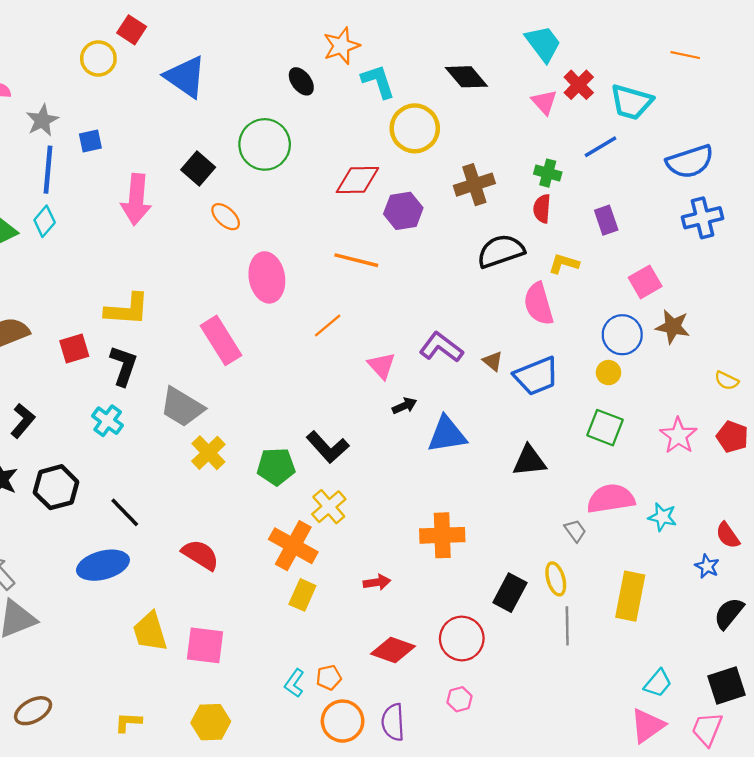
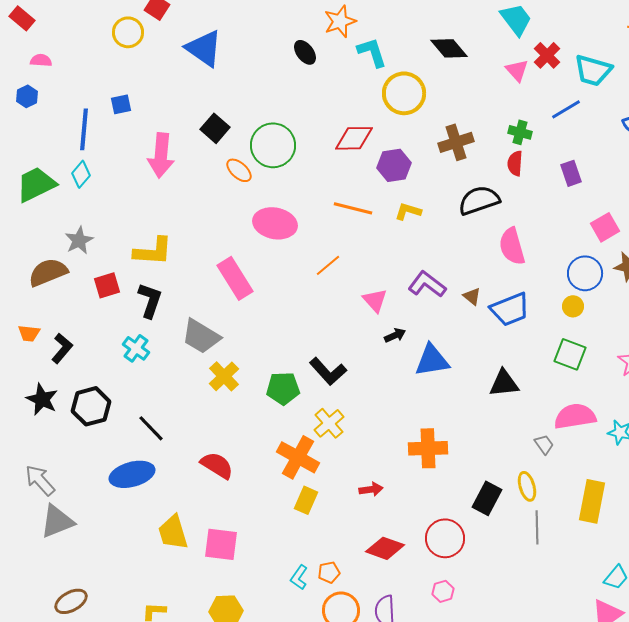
gray star: (42, 120) -> (79, 240), moved
green circle: (265, 144) -> (273, 145), moved
yellow L-shape: (564, 264) -> (408, 211), moved
pink ellipse: (267, 277) -> (275, 223), turned -69

